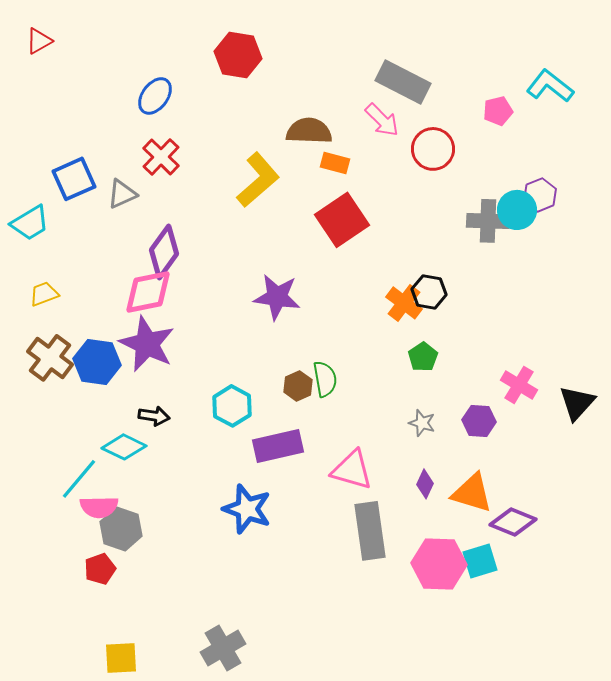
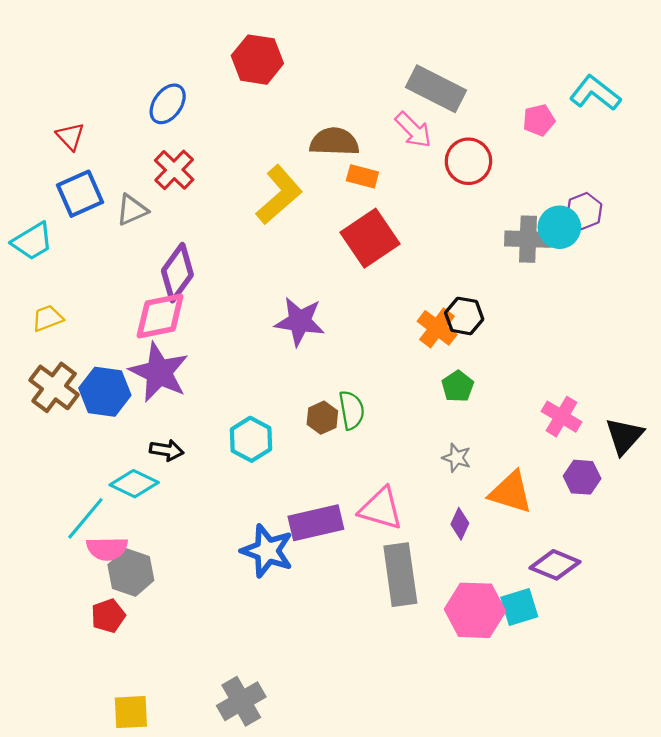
red triangle: (39, 41) -> (70, 136), moved, turned -44
purple hexagon: (479, 421) -> (582, 477), moved
purple rectangle: (278, 446) -> (316, 523), moved
orange triangle: (472, 493) -> (511, 492), moved

